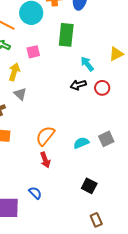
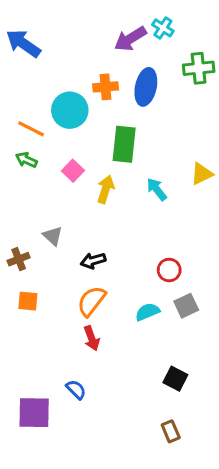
pink square: (33, 52) -> (73, 171), turned -32
yellow arrow: (14, 72) -> (106, 189), moved
black arrow: (78, 85) -> (93, 261), moved
red circle: (102, 88) -> (169, 270), moved
black square: (89, 186) -> (175, 379), moved

